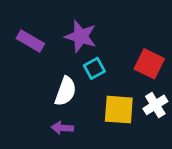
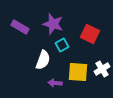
red square: (149, 64) -> (90, 34), moved
purple arrow: (62, 128) -> (55, 83), moved

